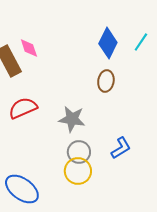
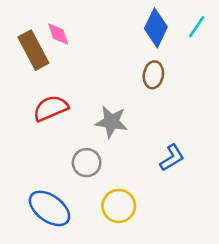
gray circle: (79, 152) -> (87, 163), moved
yellow circle: (78, 171) -> (119, 206), moved

